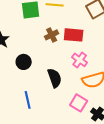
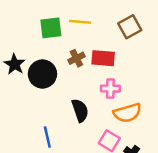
pink cross: (80, 60) -> (110, 89), turned -35
black circle: (24, 62) -> (42, 74), moved, size x1.5

